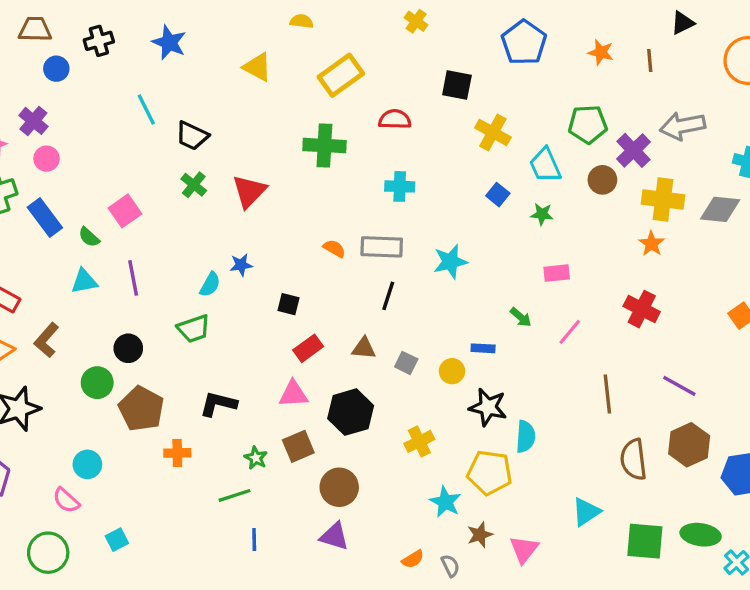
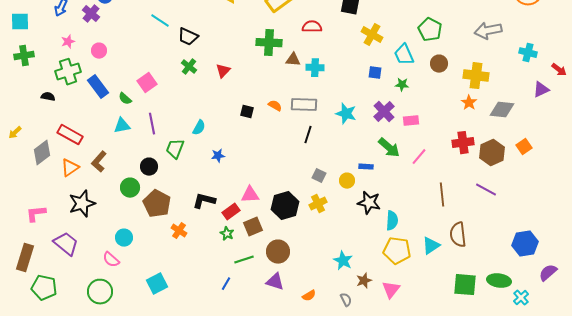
cyan line: (146, 110) -> (160, 21), turned -30
purple cross: (33, 121) -> (91, 14), moved
green pentagon: (588, 124) -> (430, 30), turned 30
purple cross: (634, 150) -> (384, 112), moved
red triangle: (249, 191) -> (223, 71), size x0.7
blue square: (498, 195) -> (375, 73), turned -32
gray diamond: (720, 209) -> (502, 110), moved
cyan star: (450, 262) -> (346, 114), turned 30
blue star: (241, 265) -> (218, 156), moved
black square: (289, 304) -> (247, 112), moved
red cross: (642, 309) -> (463, 143), turned -35
green arrow: (521, 317) -> (389, 148), size x1.6
green trapezoid: (194, 329) -> (175, 149), moved, turned 130
red rectangle: (308, 348) -> (231, 212), moved
brown triangle: (364, 348) -> (293, 60), moved
yellow cross: (419, 441) -> (318, 204), moved
brown hexagon: (689, 445) -> (492, 153), moved
orange cross: (177, 453) -> (179, 231), turned 35
yellow pentagon: (490, 473) -> (397, 251), moved
green line: (235, 495) -> (244, 260), moved
cyan triangle: (586, 512) -> (431, 246), moved
cyan square: (117, 540) -> (157, 284), moved, size x1.5
blue line: (254, 540) -> (226, 284), turned 32
orange semicircle: (413, 559) -> (309, 296), moved

